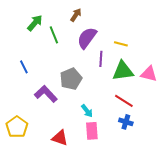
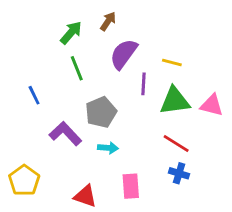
green arrow: (35, 23) -> (71, 33), moved
green line: (54, 35) -> (77, 68), moved
cyan arrow: (87, 111) -> (108, 148), moved, turned -48

